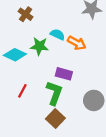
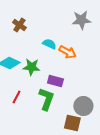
green star: (39, 46) -> (31, 67), moved
brown square: (55, 119) -> (72, 123), moved, turned -30

